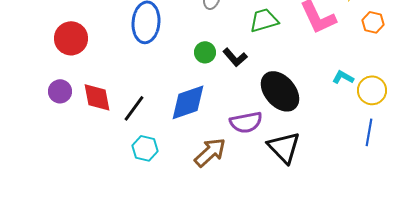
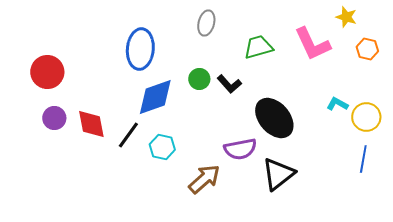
red circle: (71, 38) -> (47, 72), moved
blue diamond: (188, 102) -> (155, 97), moved
black triangle: (284, 147) -> (278, 174), turned 36
cyan hexagon: (145, 148) -> (162, 147), moved

